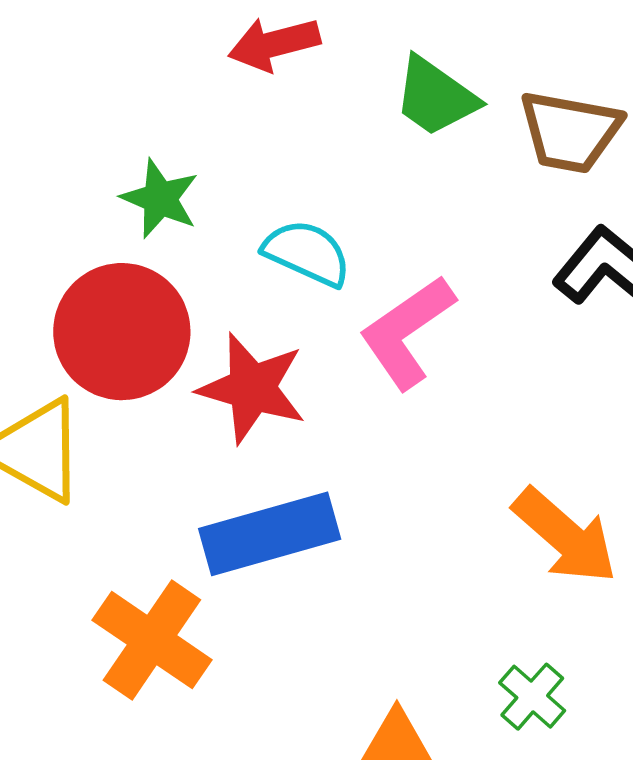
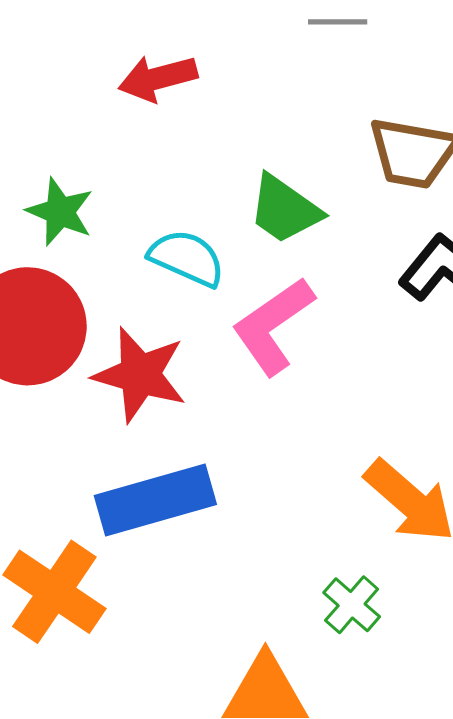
green trapezoid: (435, 97) -> (285, 209), moved
green cross: (532, 697) -> (352, 605), moved

